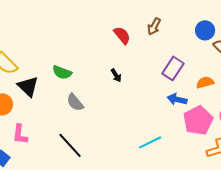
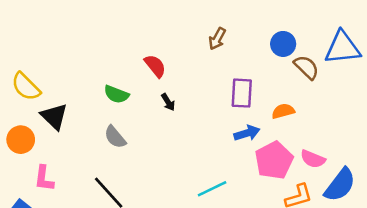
red semicircle: (122, 35) -> (155, 66), moved
purple rectangle: (173, 68) -> (242, 93), turned -30
green semicircle: (62, 72) -> (116, 94), moved
blue arrow: (177, 99) -> (247, 133), turned 150

